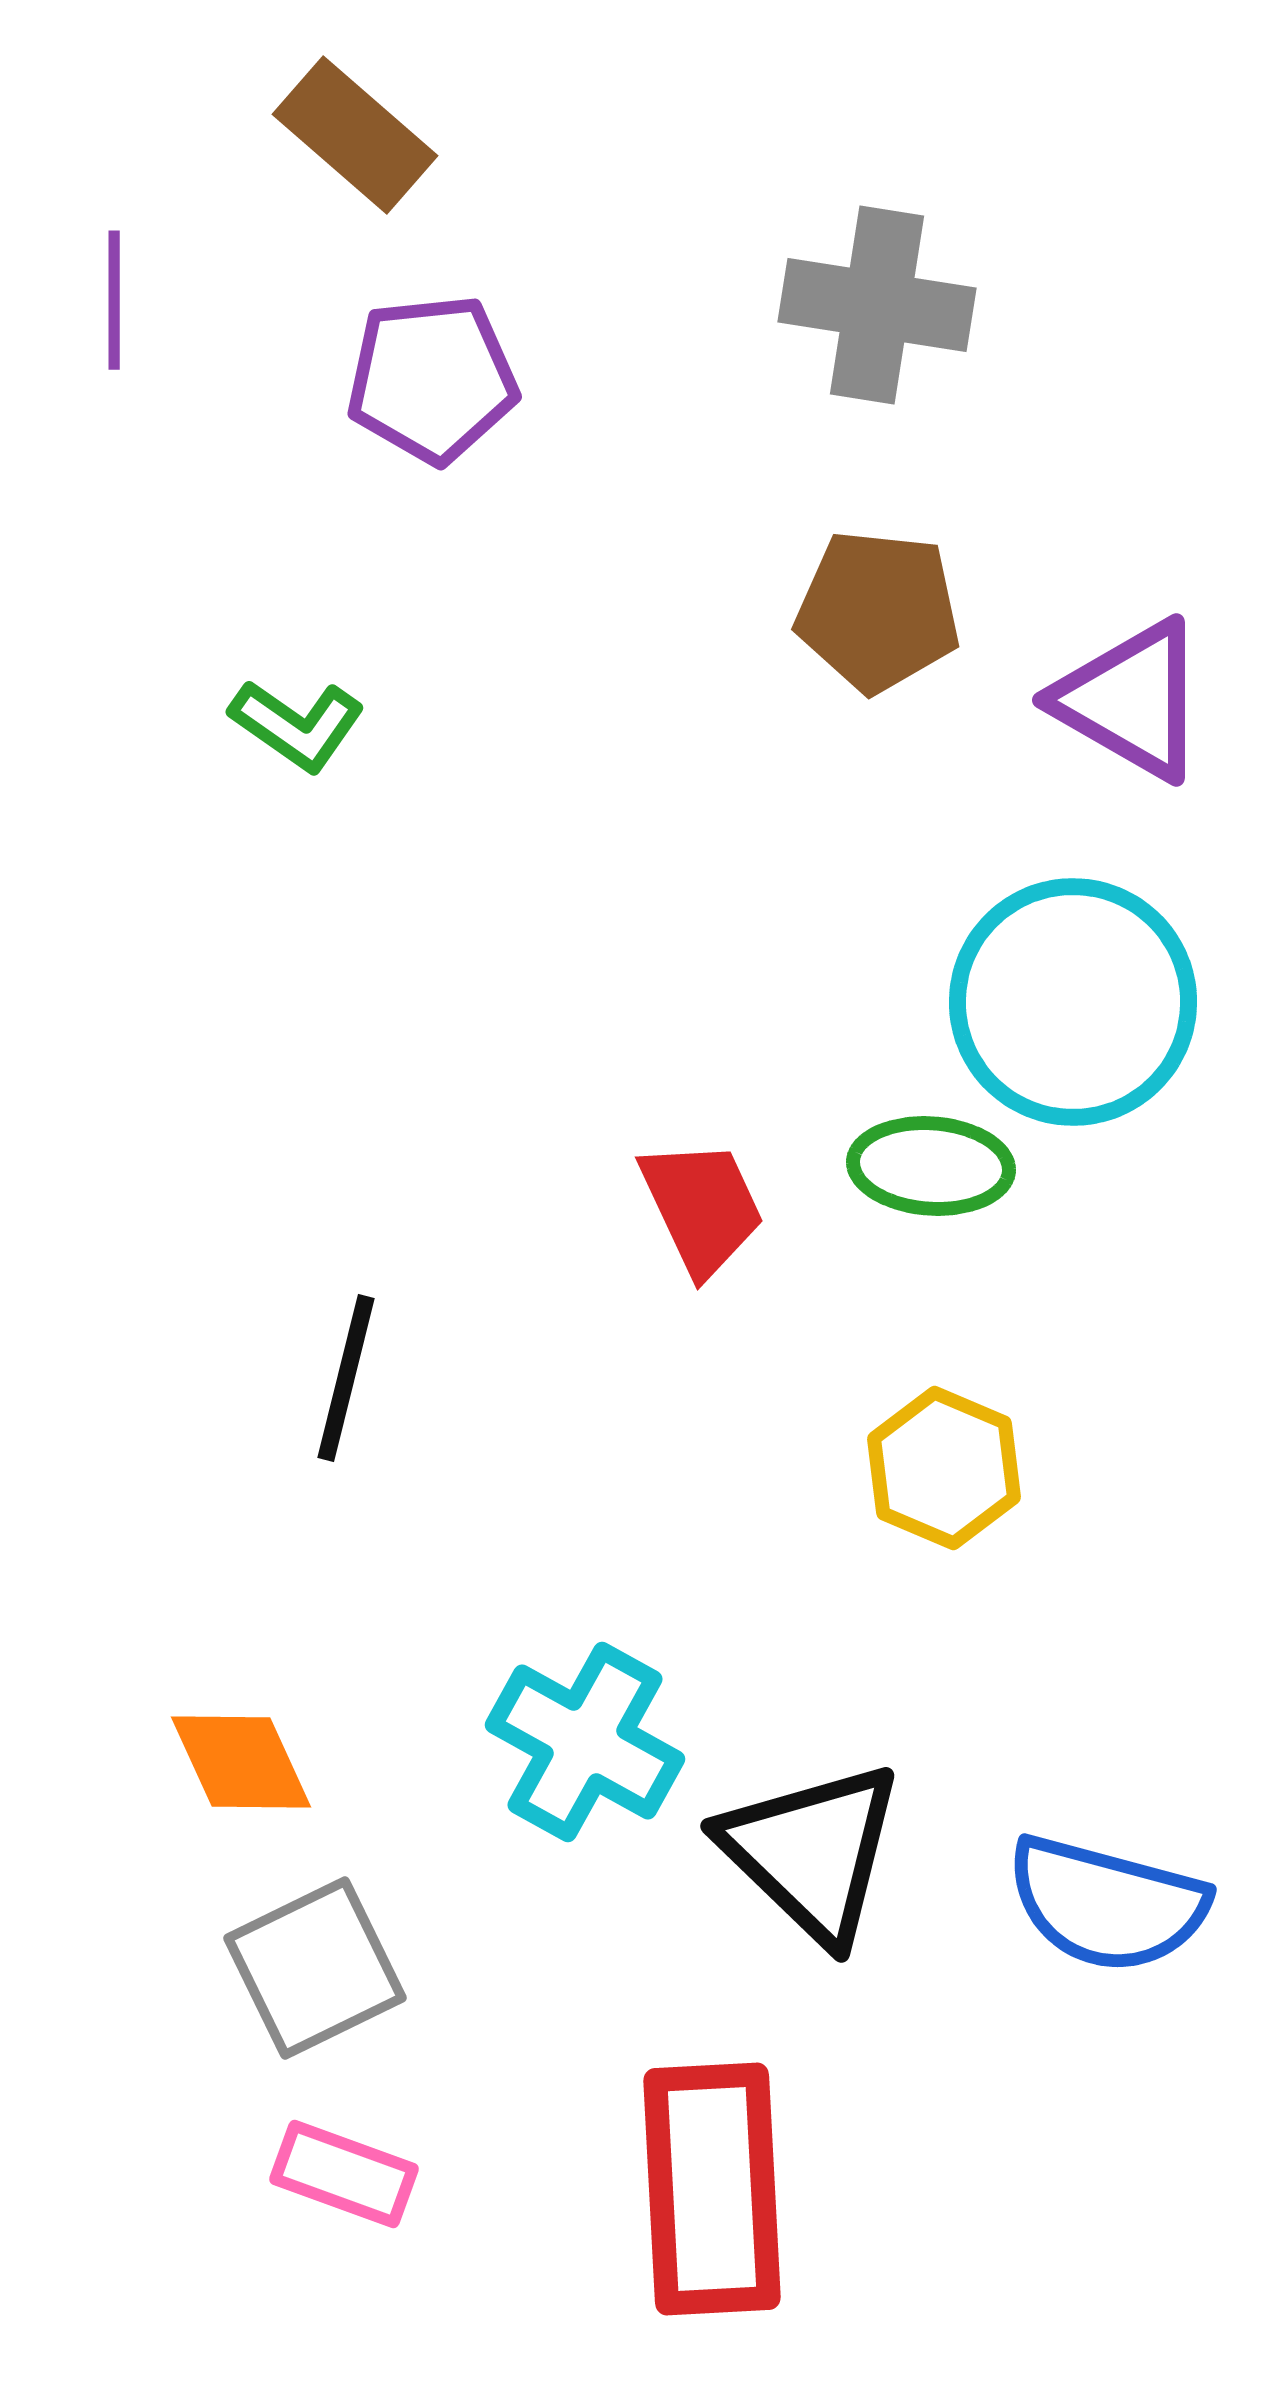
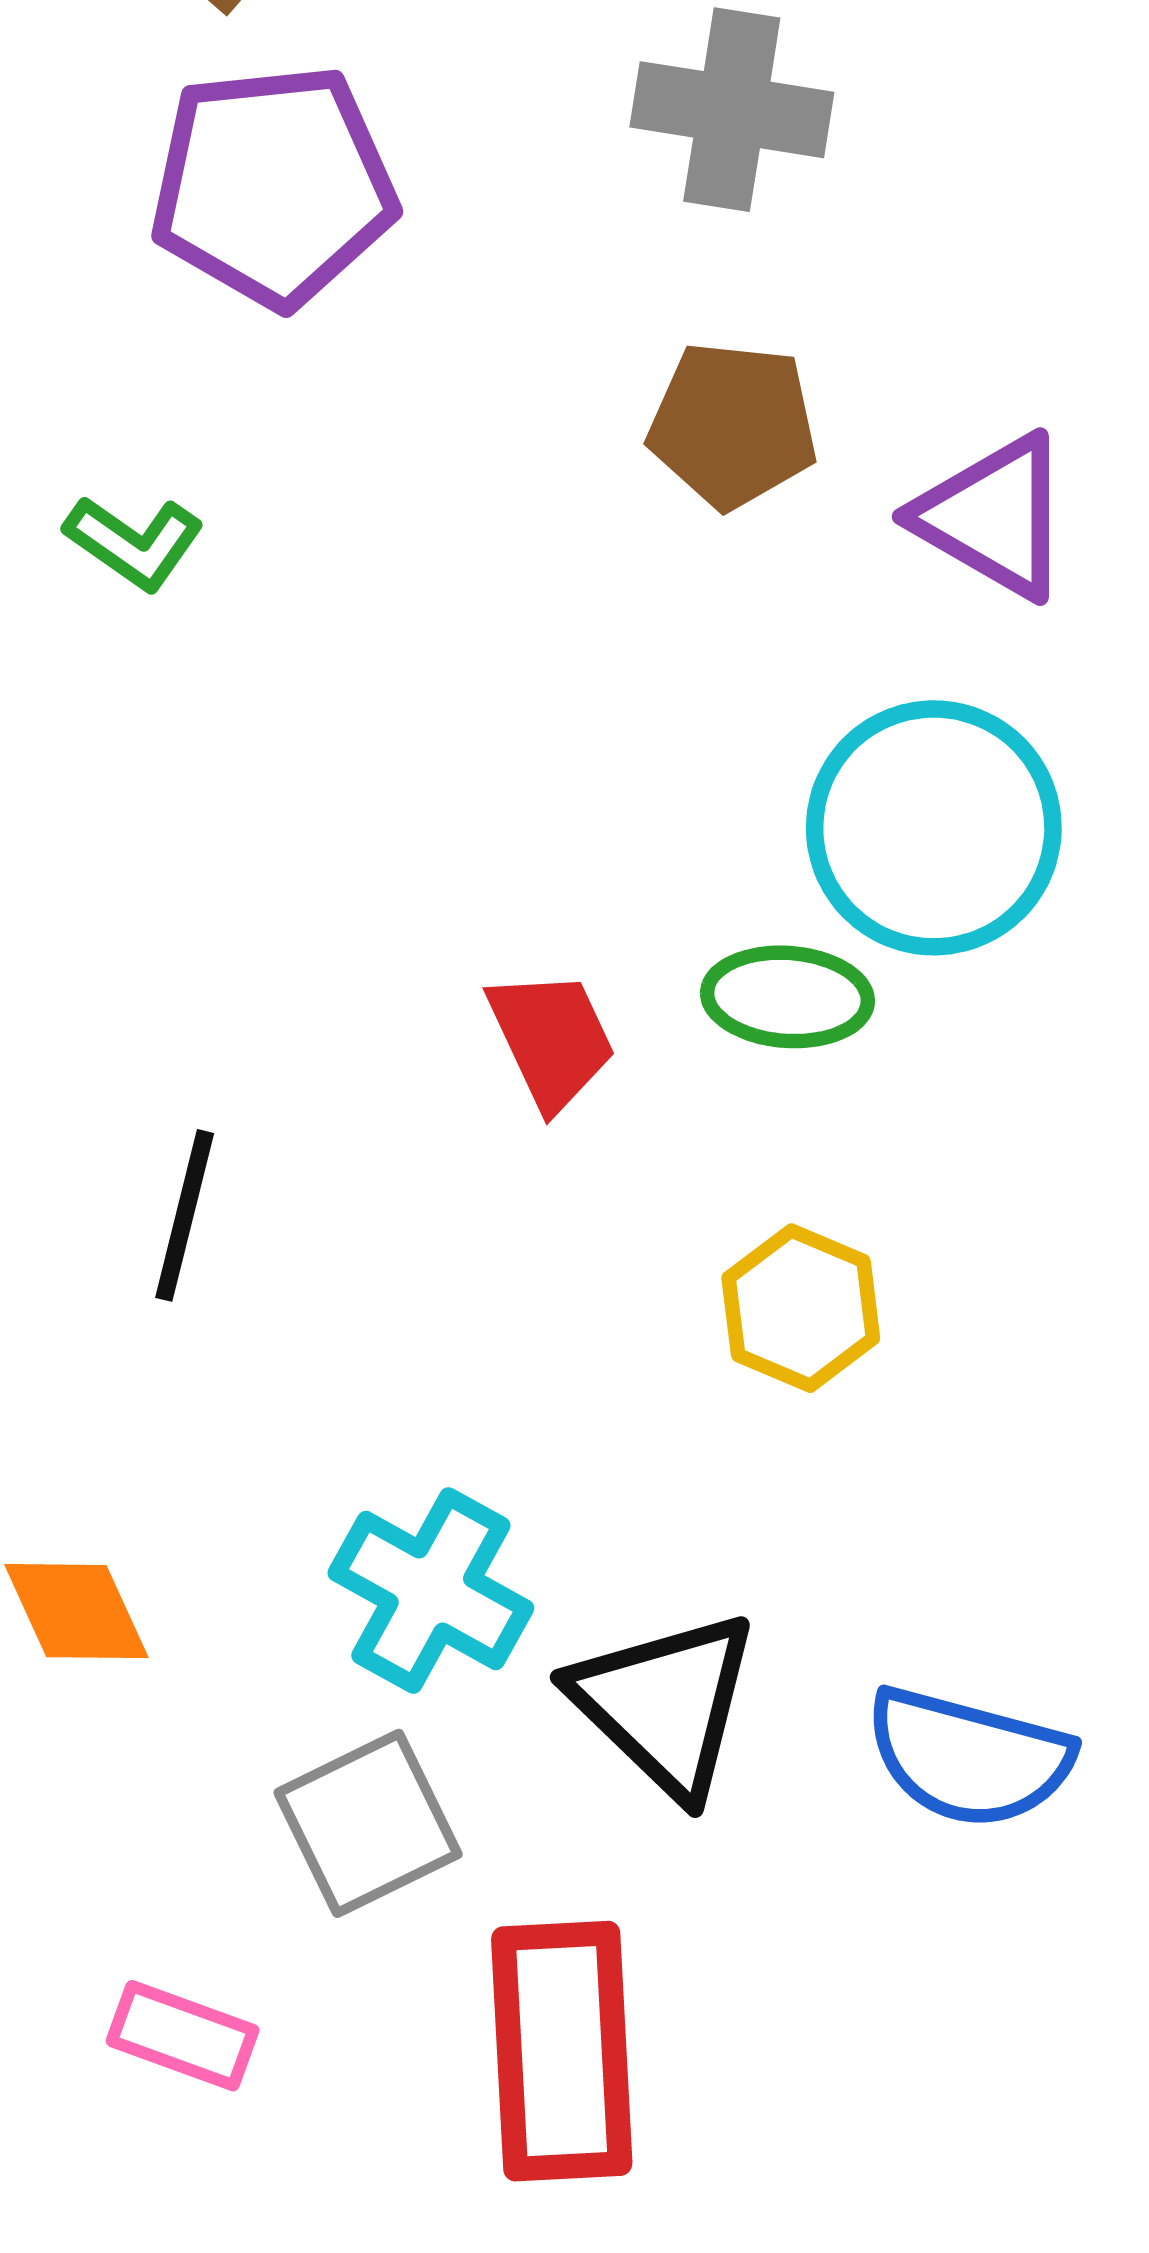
purple pentagon: (432, 379) -> (273, 186), size x1.4
gray square: (315, 1968) -> (368, 1823), moved

